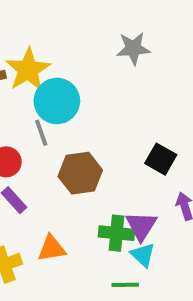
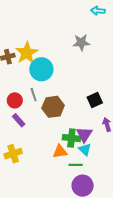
gray line: (41, 133) -> (34, 95), moved
black square: (161, 159) -> (95, 100), turned 35
orange triangle: (52, 248) -> (60, 152), moved

